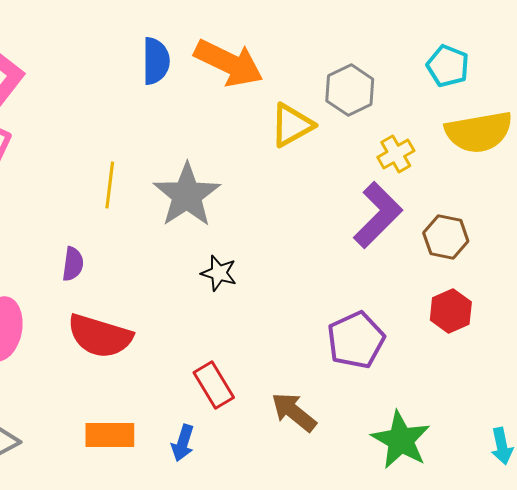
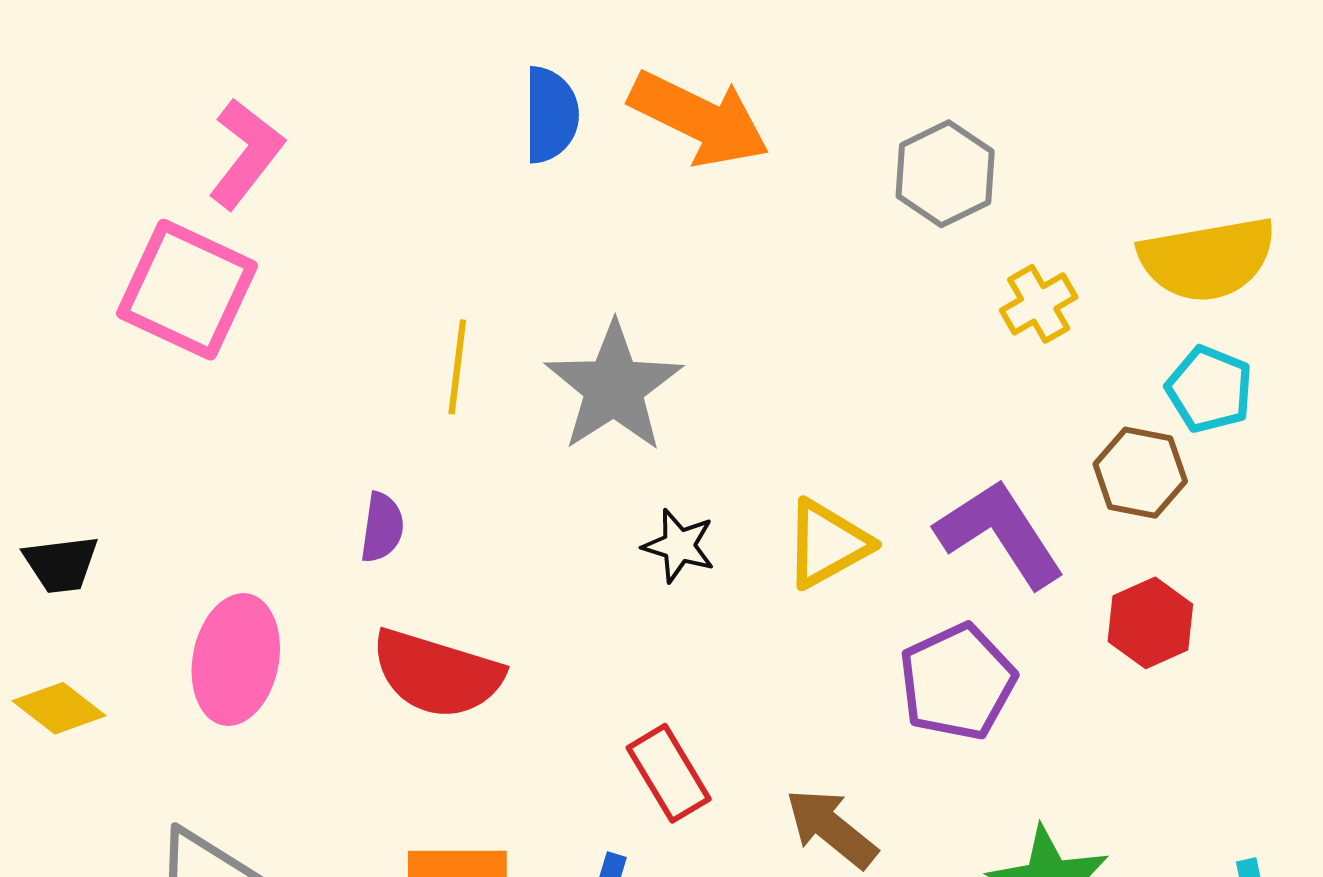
cyan pentagon: (448, 66) -> (1209, 389), moved
yellow triangle: (292, 125) -> (827, 544), moved
purple L-shape: (378, 215) -> (1000, 534), moved, turned -78

